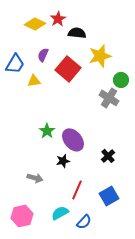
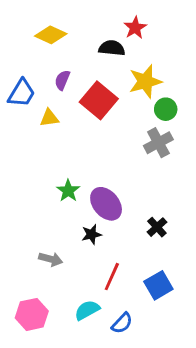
red star: (58, 19) -> (135, 28), moved
green circle: (121, 80) -> (166, 109), moved
gray cross: (109, 98) -> (158, 143), turned 30

